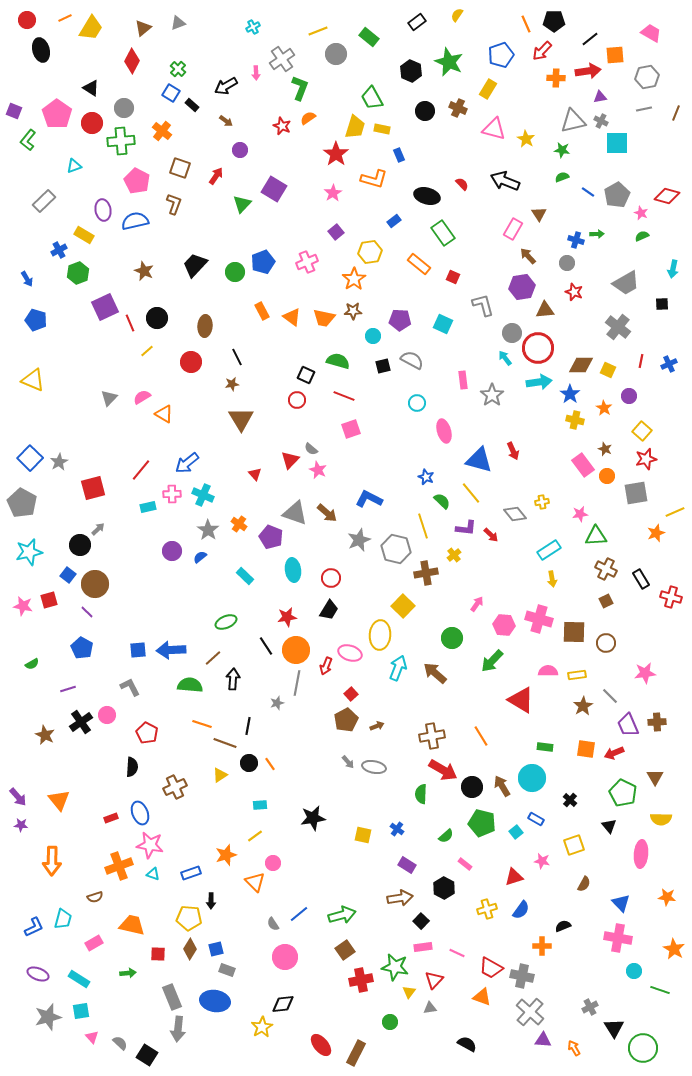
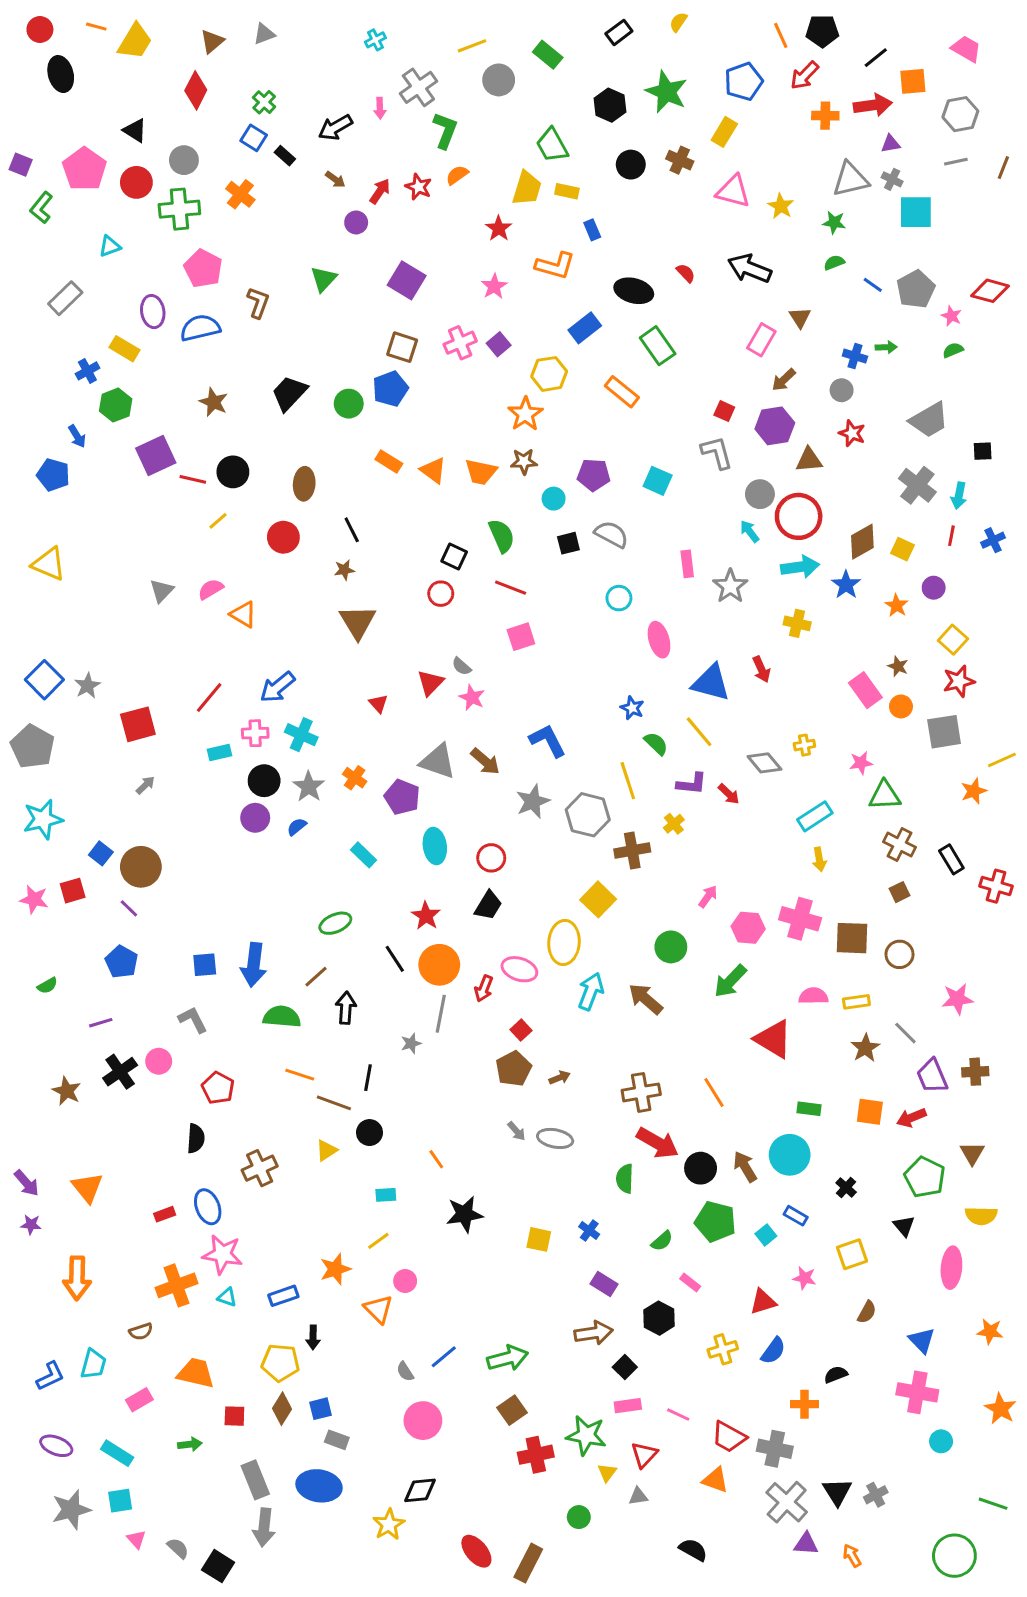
orange line: (65, 18) -> (96, 27), turned 40
red star: (336, 154) -> (499, 228), size x0.7
brown square: (180, 168) -> (402, 347), moved
red arrow: (216, 176) -> (380, 191), moved
green triangle: (242, 204) -> (323, 279), moved
blue rectangle: (394, 221) -> (585, 328), size x1.5
brown arrow: (528, 256) -> (784, 380), turned -90
pink cross: (307, 262) -> (460, 343), moved
cyan arrow: (673, 269) -> (959, 496), moved
red square: (453, 277) -> (724, 411), moved
blue arrow: (27, 279) -> (77, 436), moved
orange rectangle: (262, 311) -> (389, 461), turned -30
red line: (130, 323) -> (193, 479), turned -54
green semicircle: (338, 361) -> (502, 536), turned 50
brown diamond: (581, 365) -> (862, 542), turned -30
yellow cross: (575, 420) -> (797, 623), moved
blue L-shape: (369, 499) -> (548, 741), turned 36
black circle: (80, 545) -> (264, 781), moved
red star: (287, 617) -> (426, 916), turned -30
blue arrow: (171, 650) -> (254, 965), turned -80
orange line: (270, 764) -> (436, 1159), moved
green line: (660, 990) -> (993, 1504), moved
black triangle: (614, 1028) -> (837, 1492), moved

